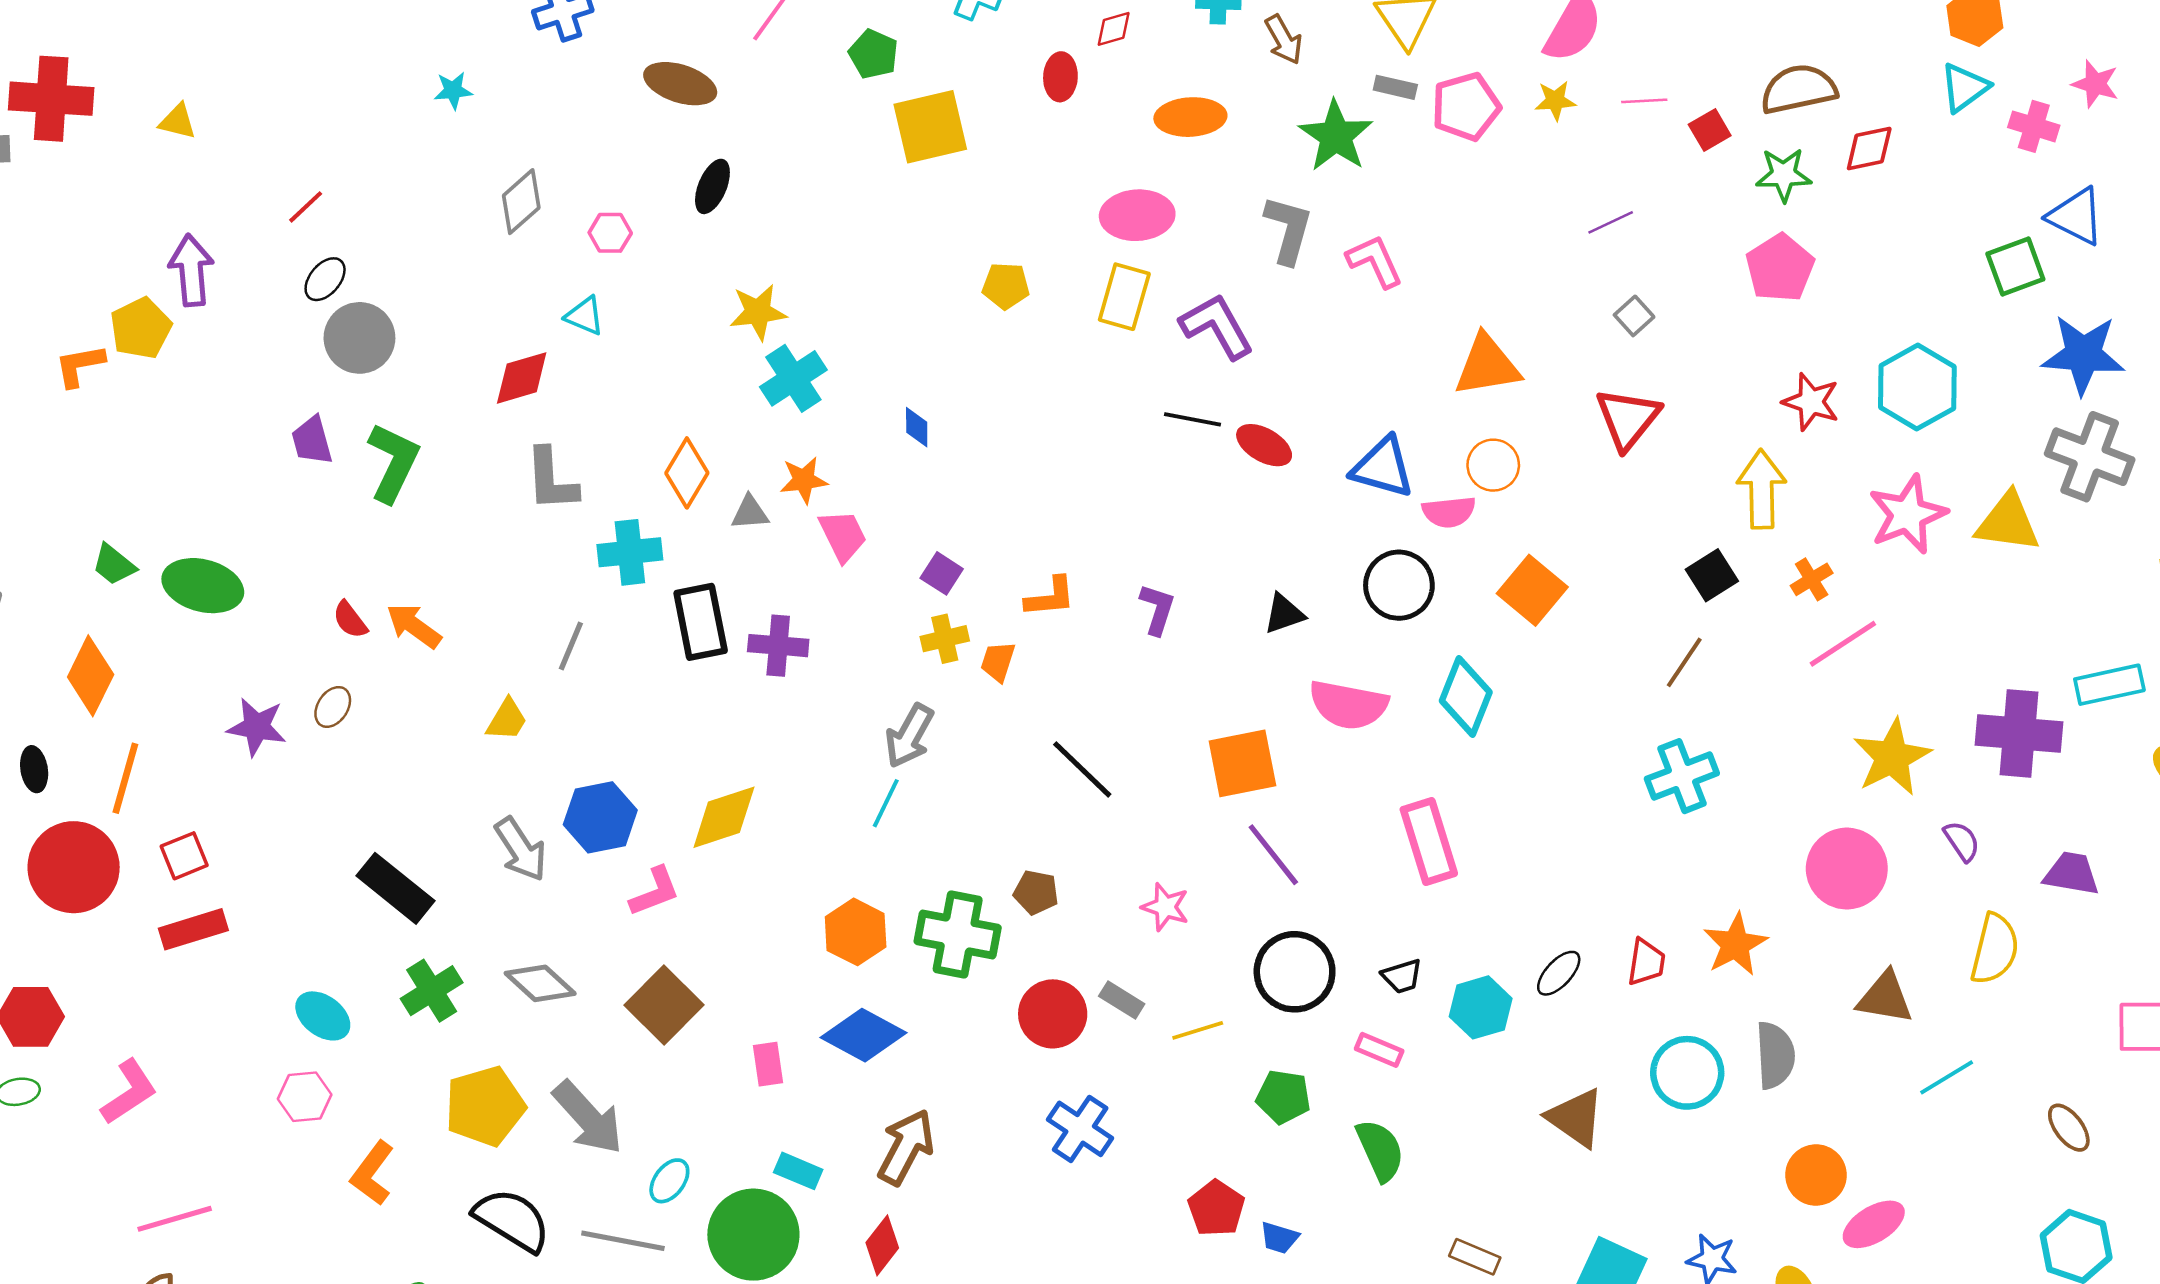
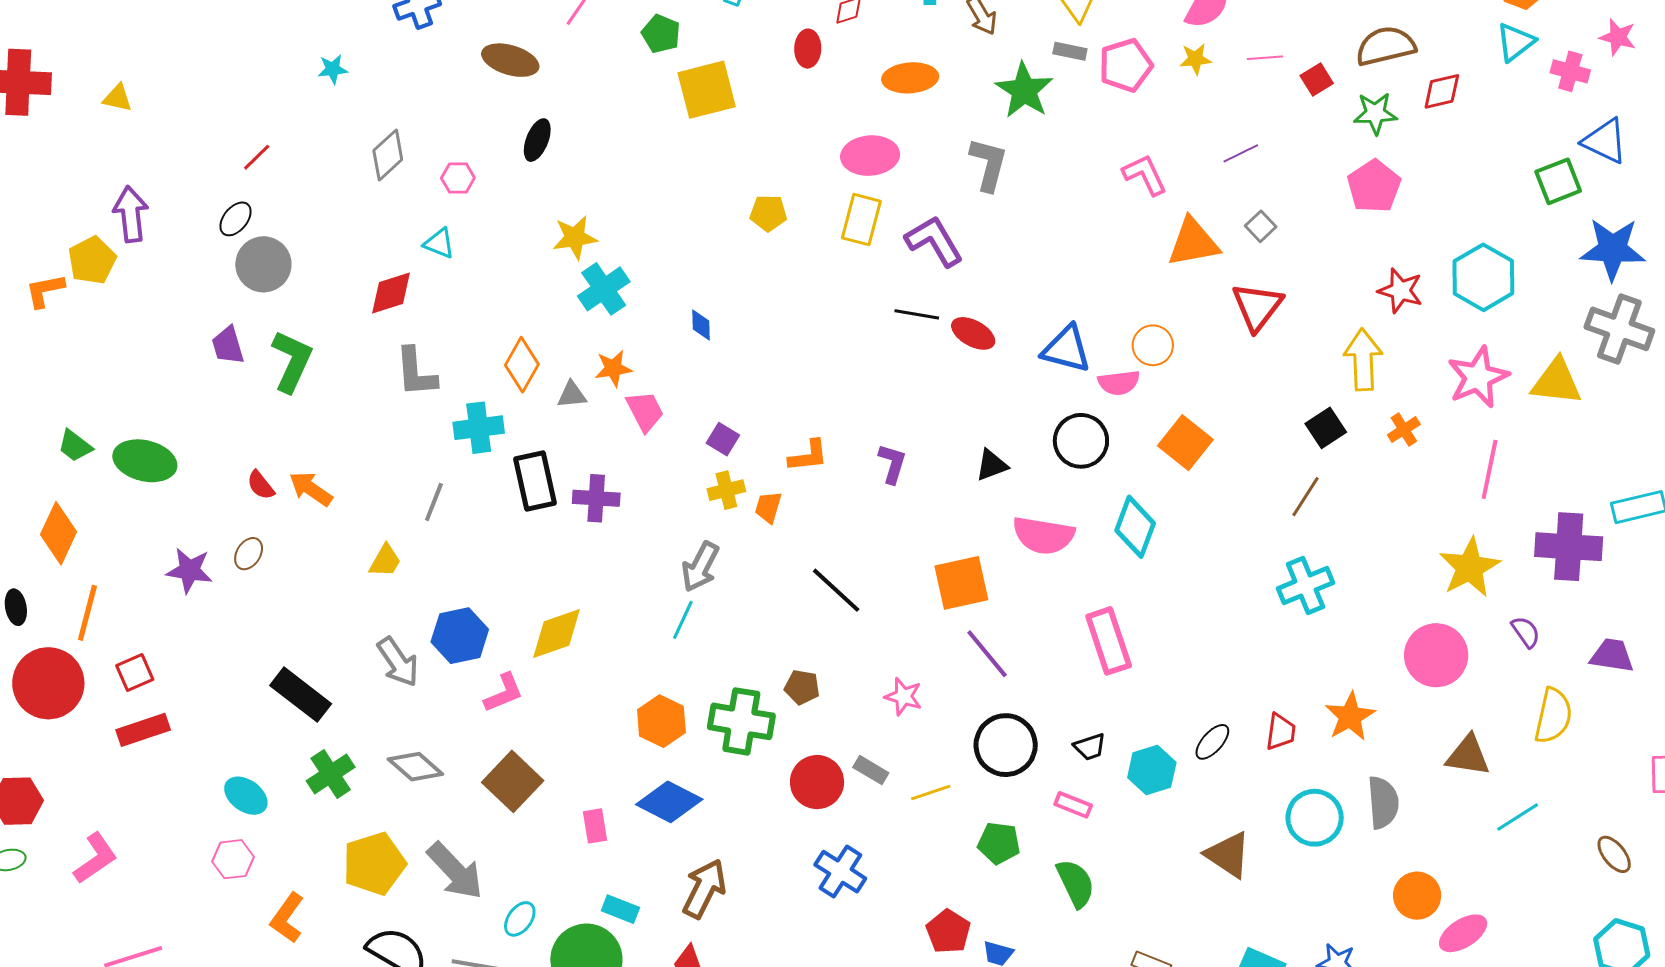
red line: (306, 207) -> (257, 157), moved
pink L-shape: (1375, 261) -> (1145, 175), moved
orange triangle: (1487, 365) -> (1193, 242), moved
pink line: (1843, 644) -> (1490, 469), moved, turned -44

